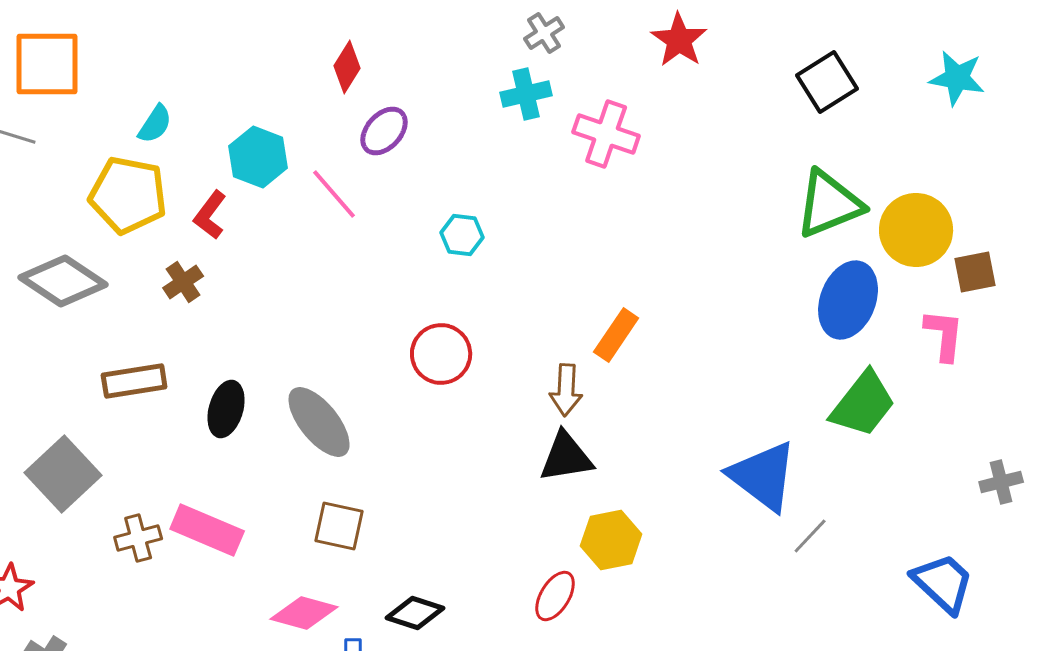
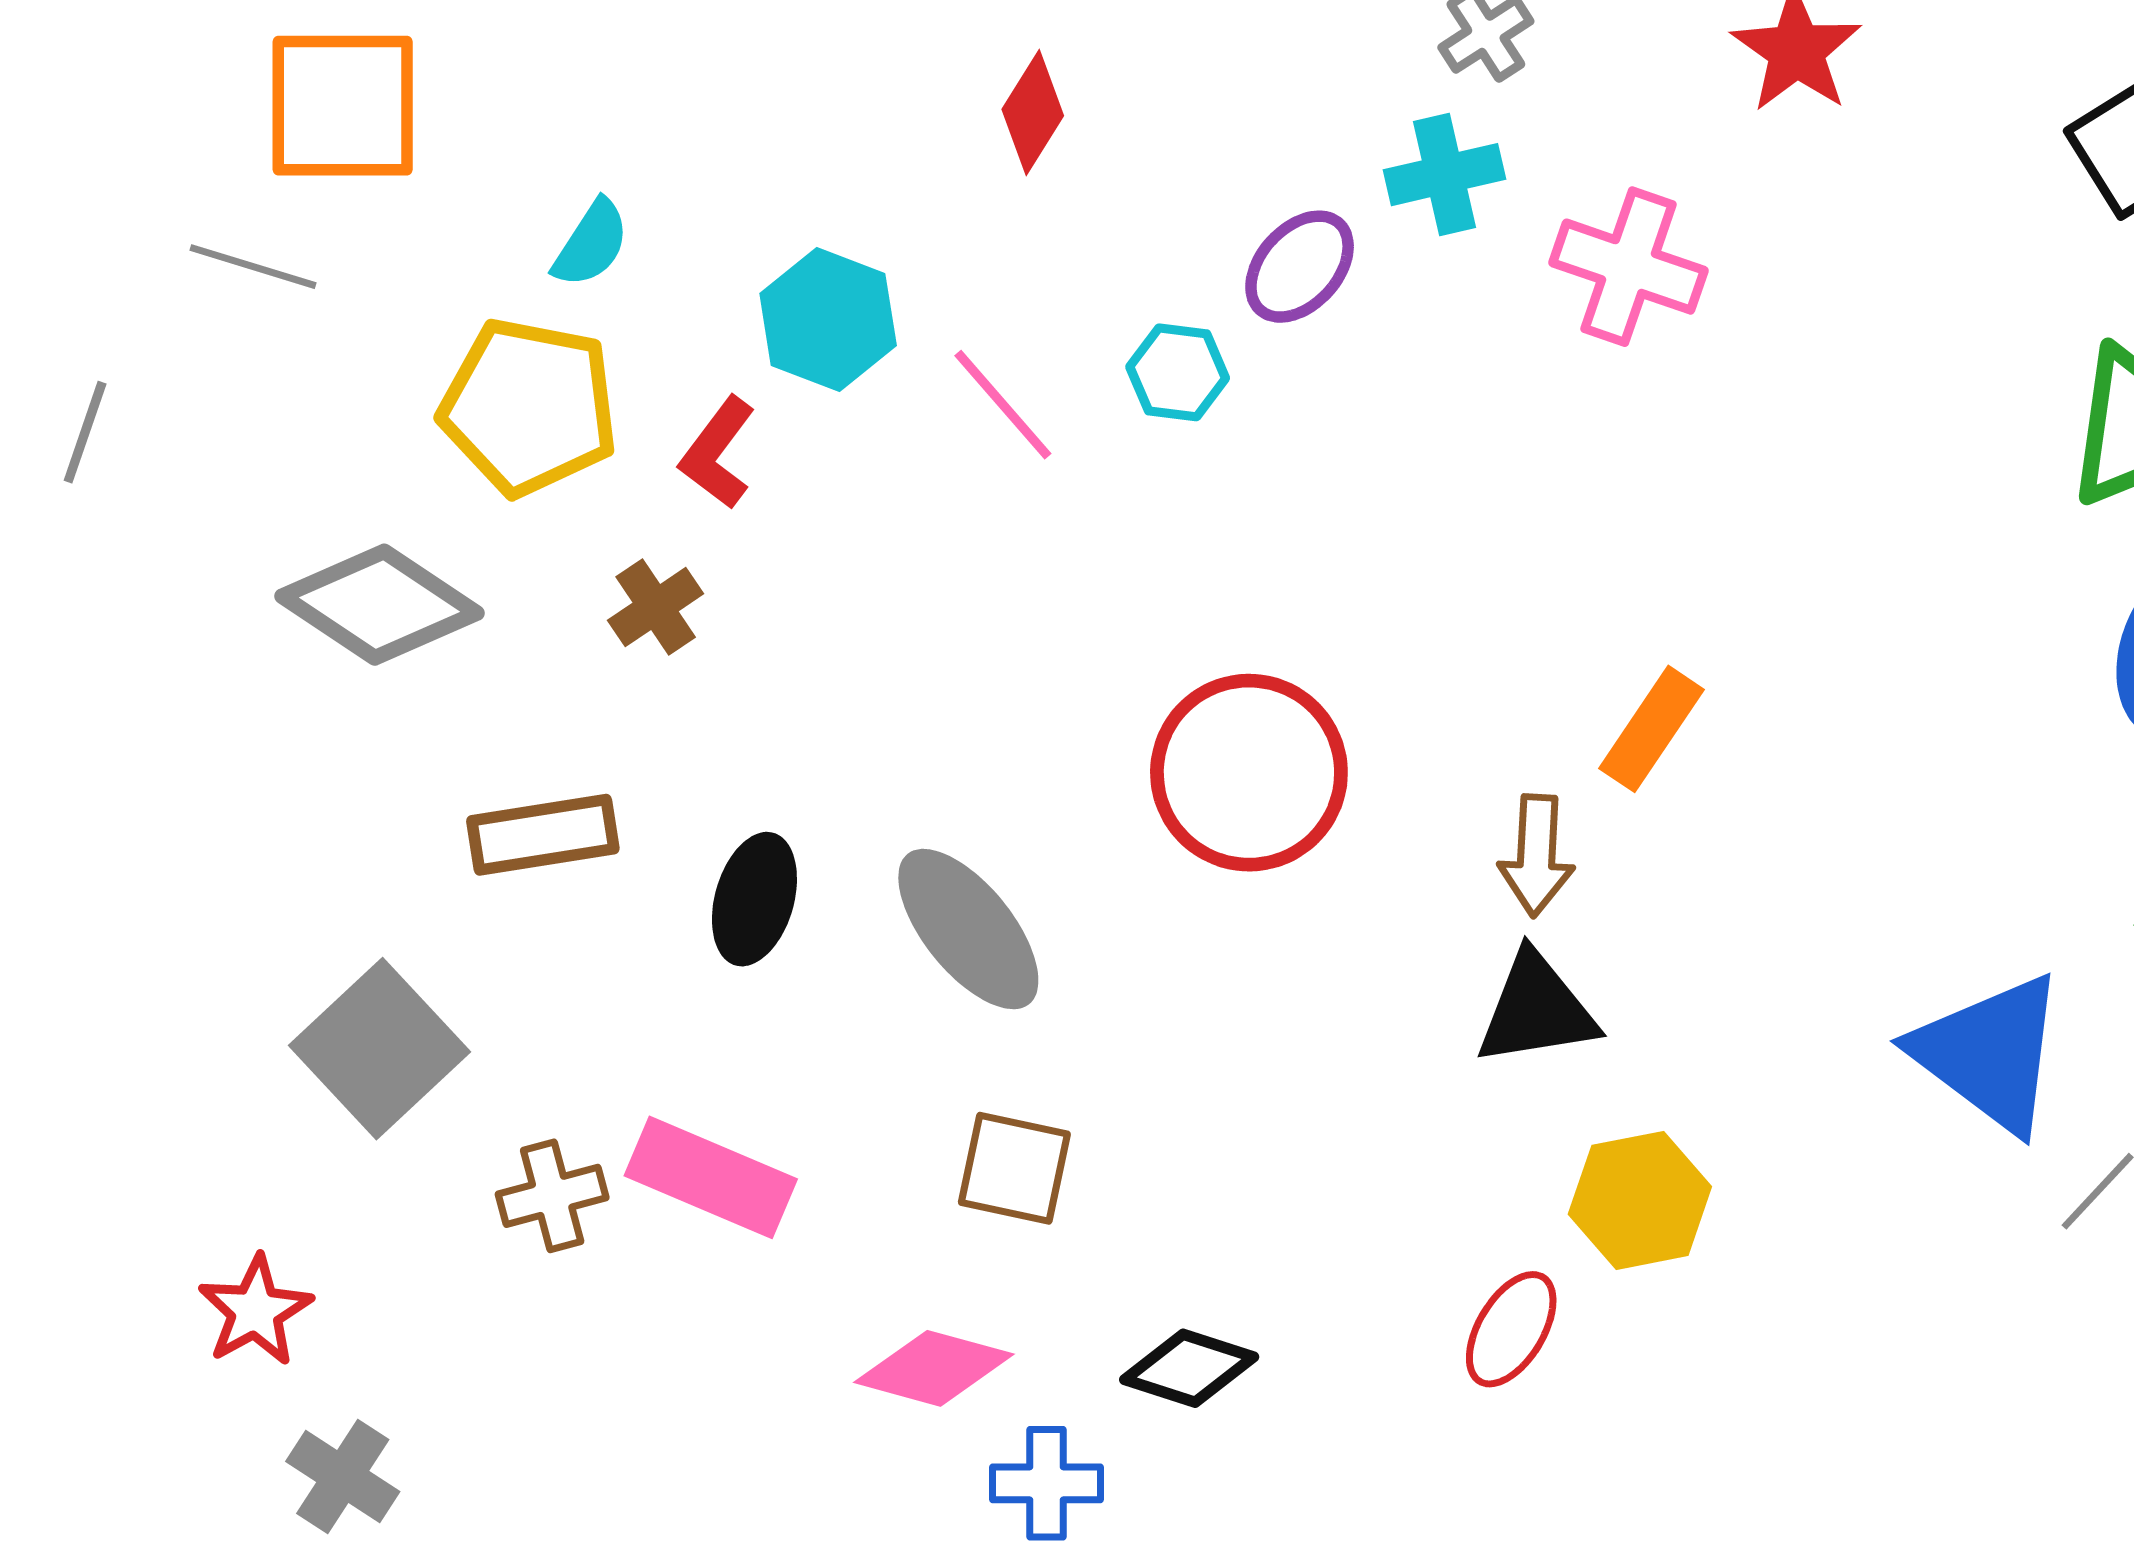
purple ellipse: (384, 131) -> (1300, 267), moved
cyan hexagon: (462, 235) -> (1178, 372), moved
red circle: (441, 354) -> (1249, 773), size x1.4

